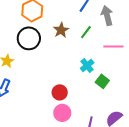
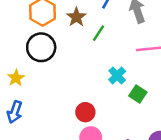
brown star: (61, 30) -> (76, 17), moved
green line: (86, 32) -> (99, 33), moved

